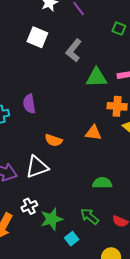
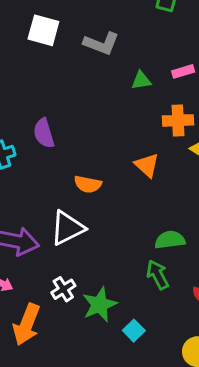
gray L-shape: (74, 50) -> (101, 43), turned -100
green triangle: (97, 78) -> (141, 80), size x0.6
orange triangle: (93, 133) -> (147, 165), turned 42
green arrow: (90, 216) -> (158, 275), moved, turned 30

